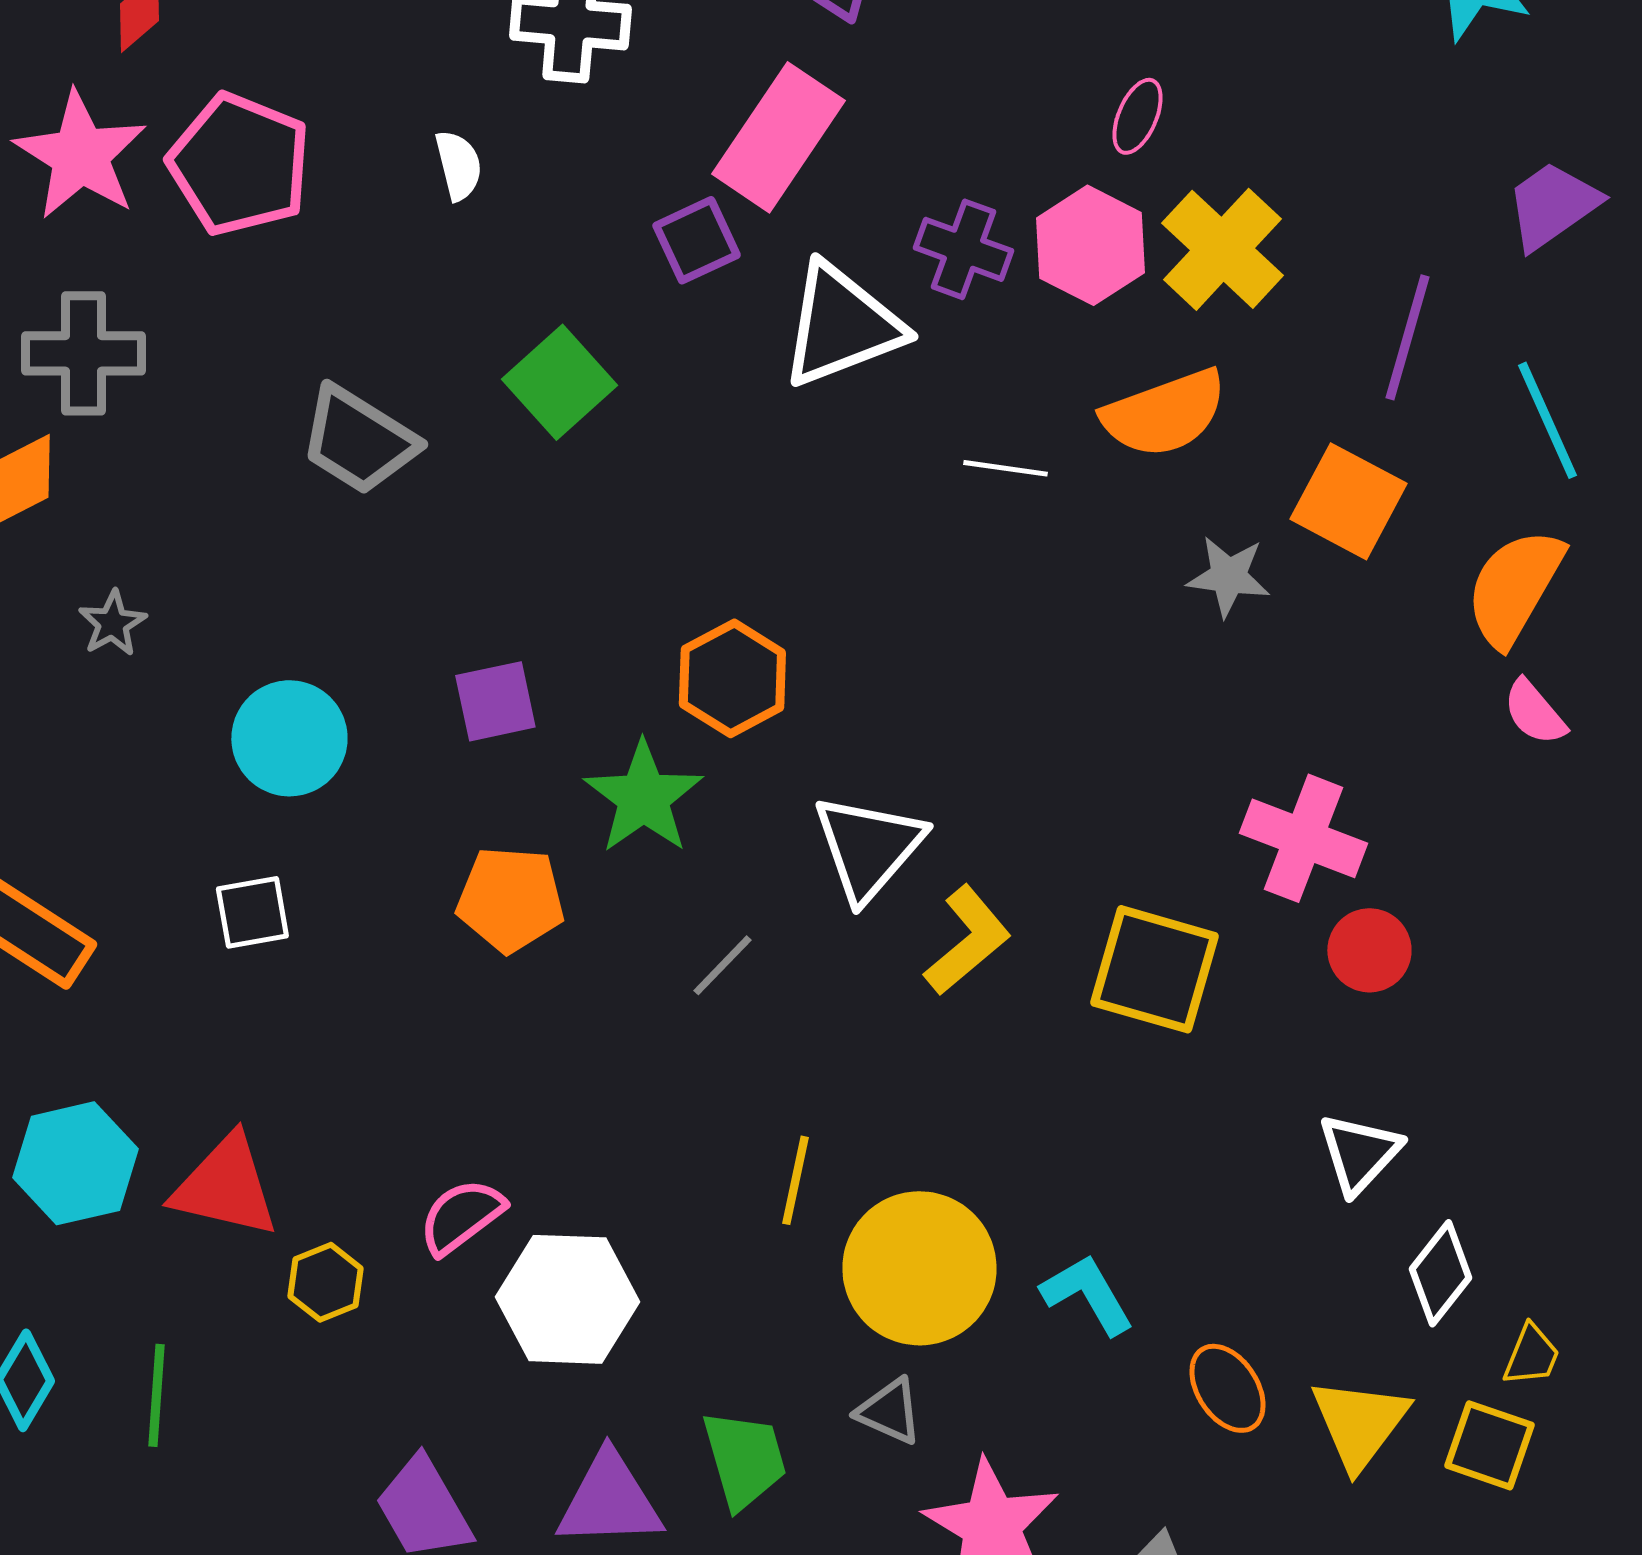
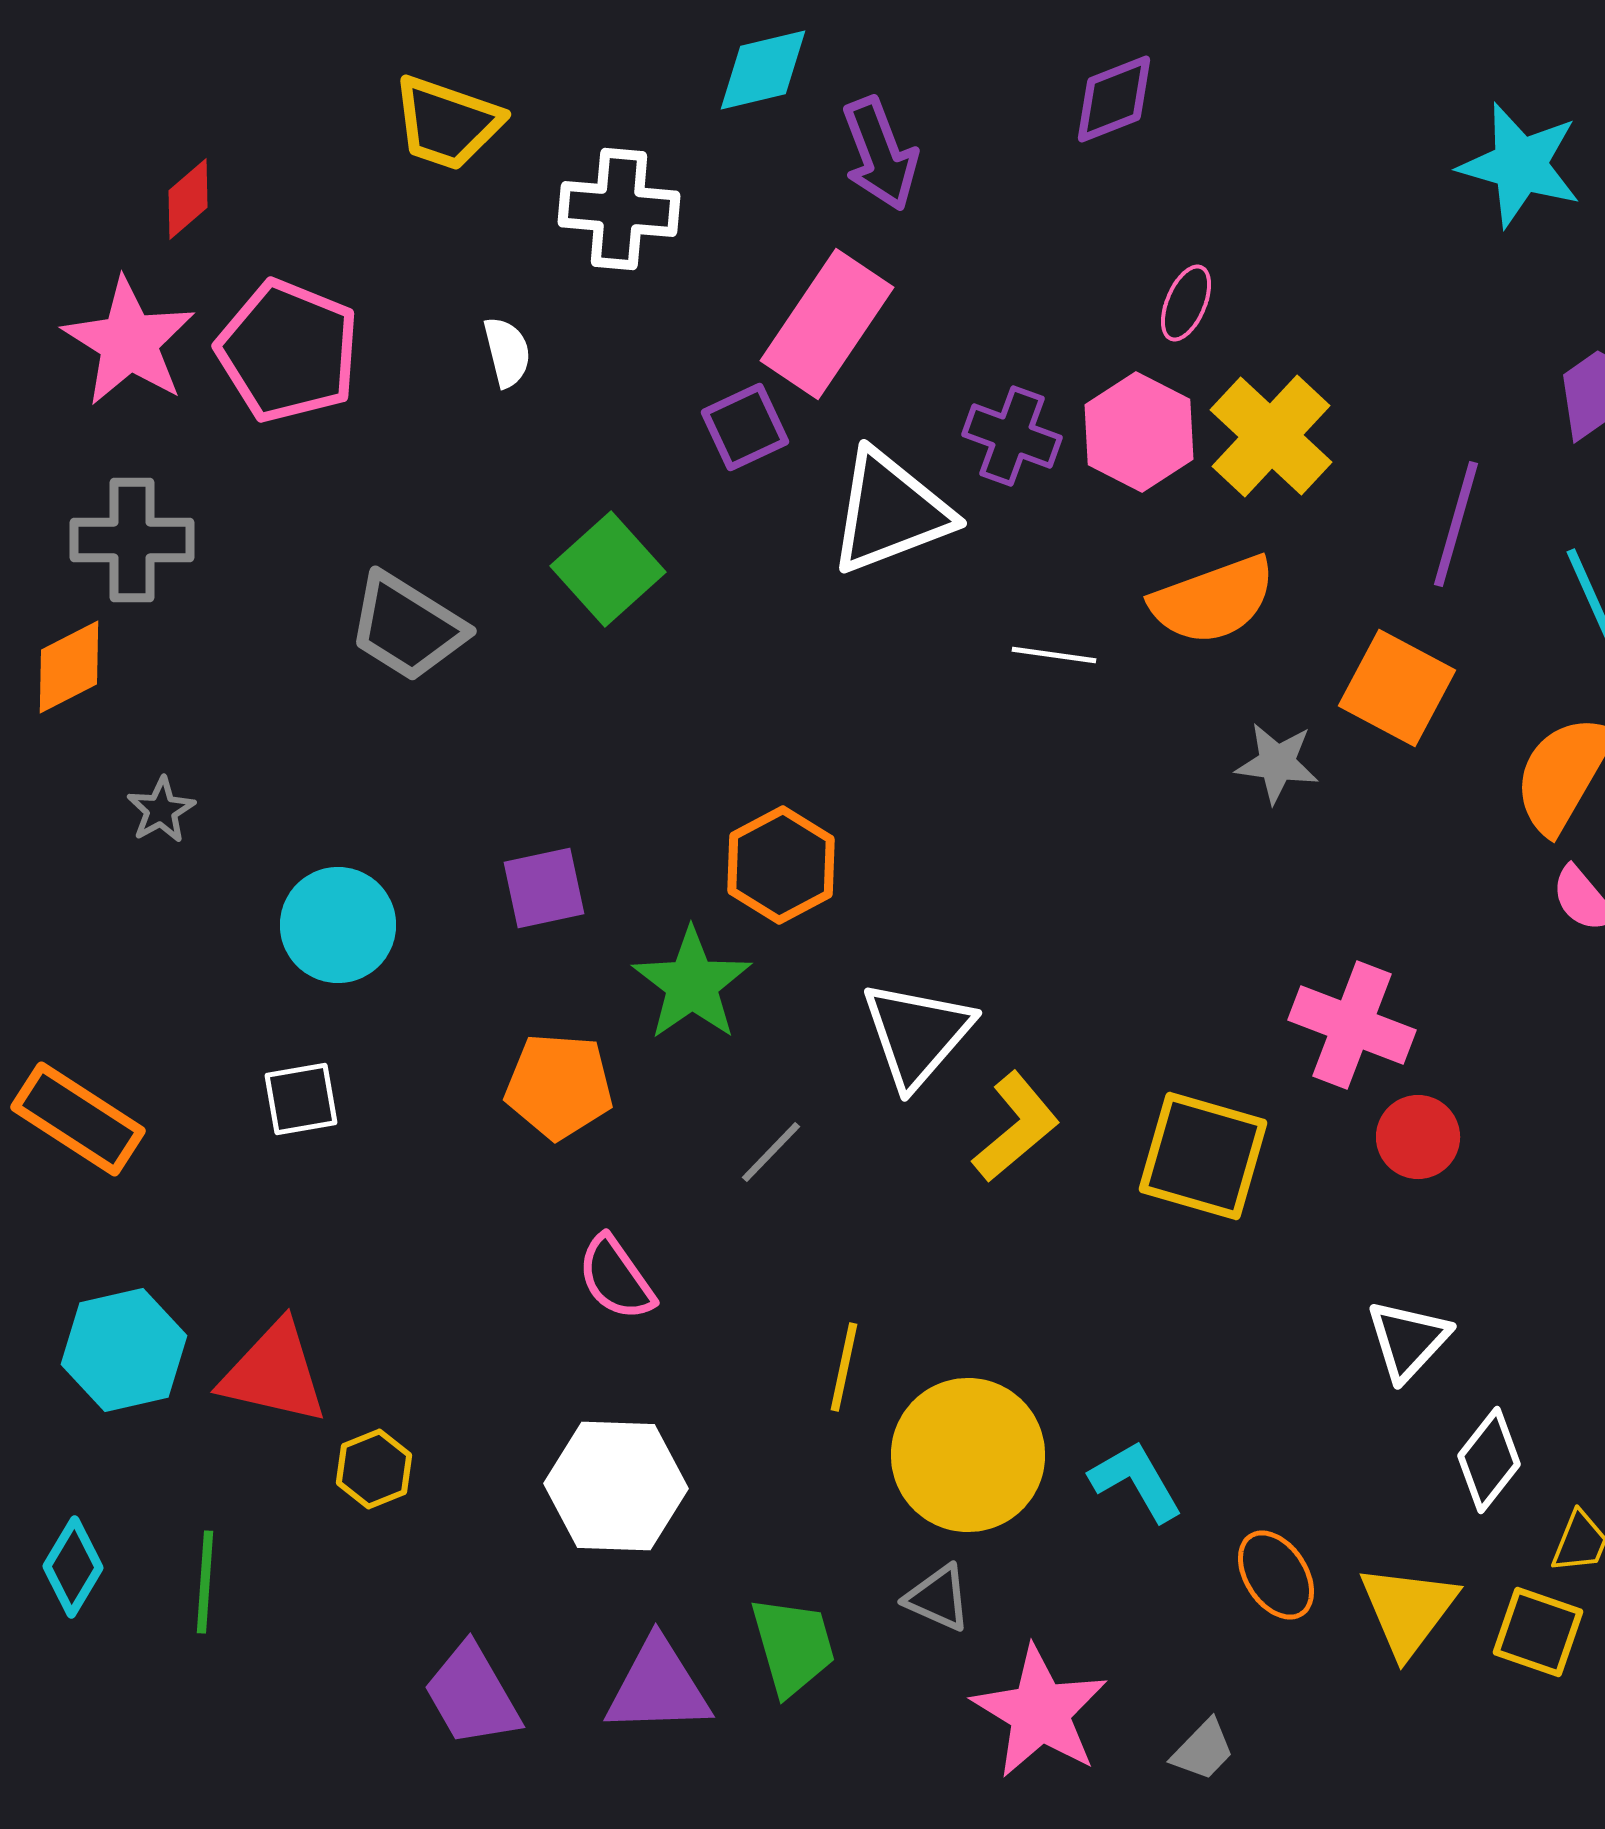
pink semicircle: (461, 1216) -> (616, 1278), moved, turned -88

